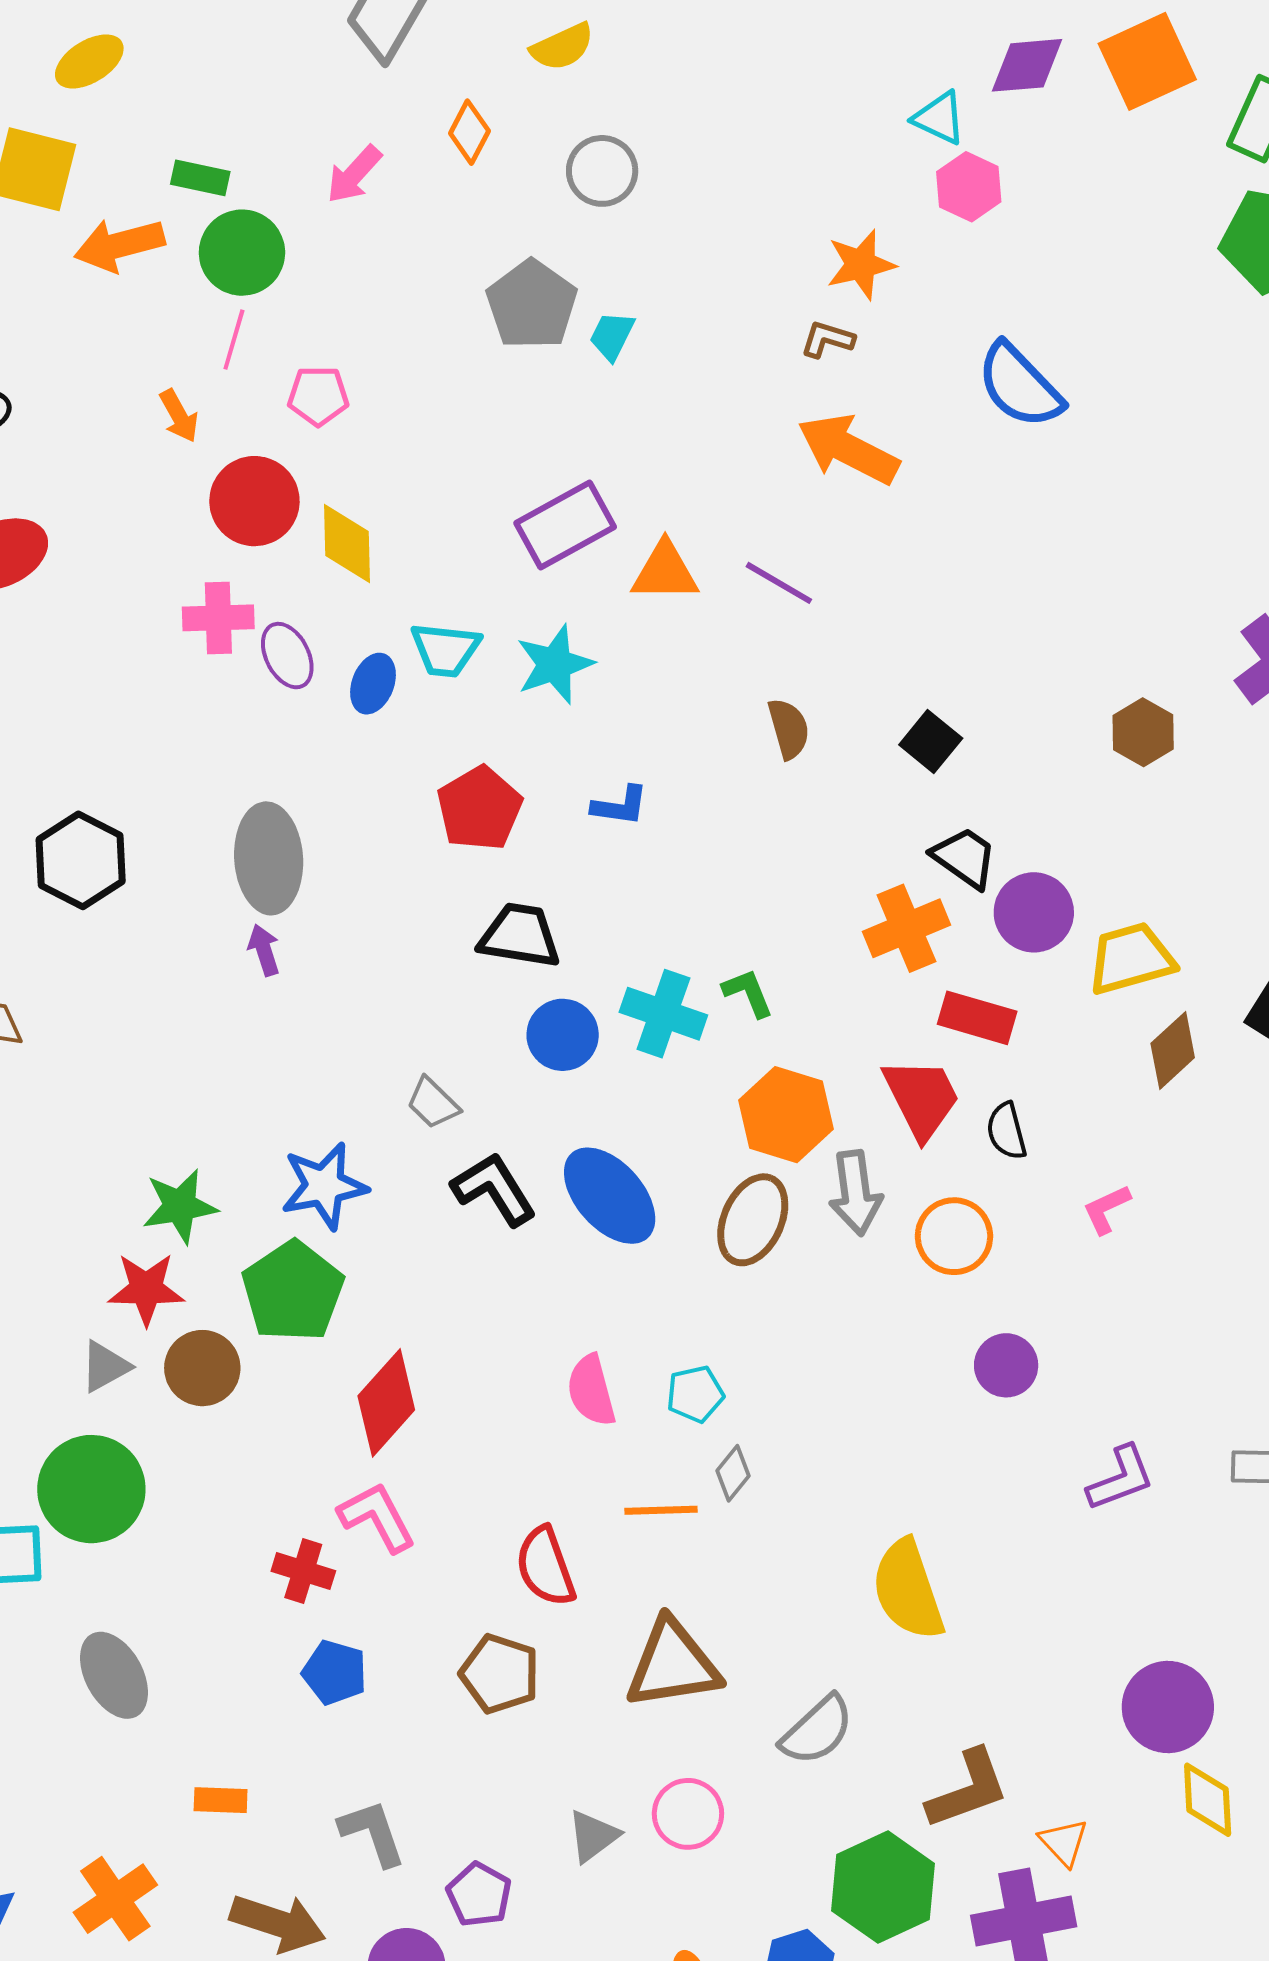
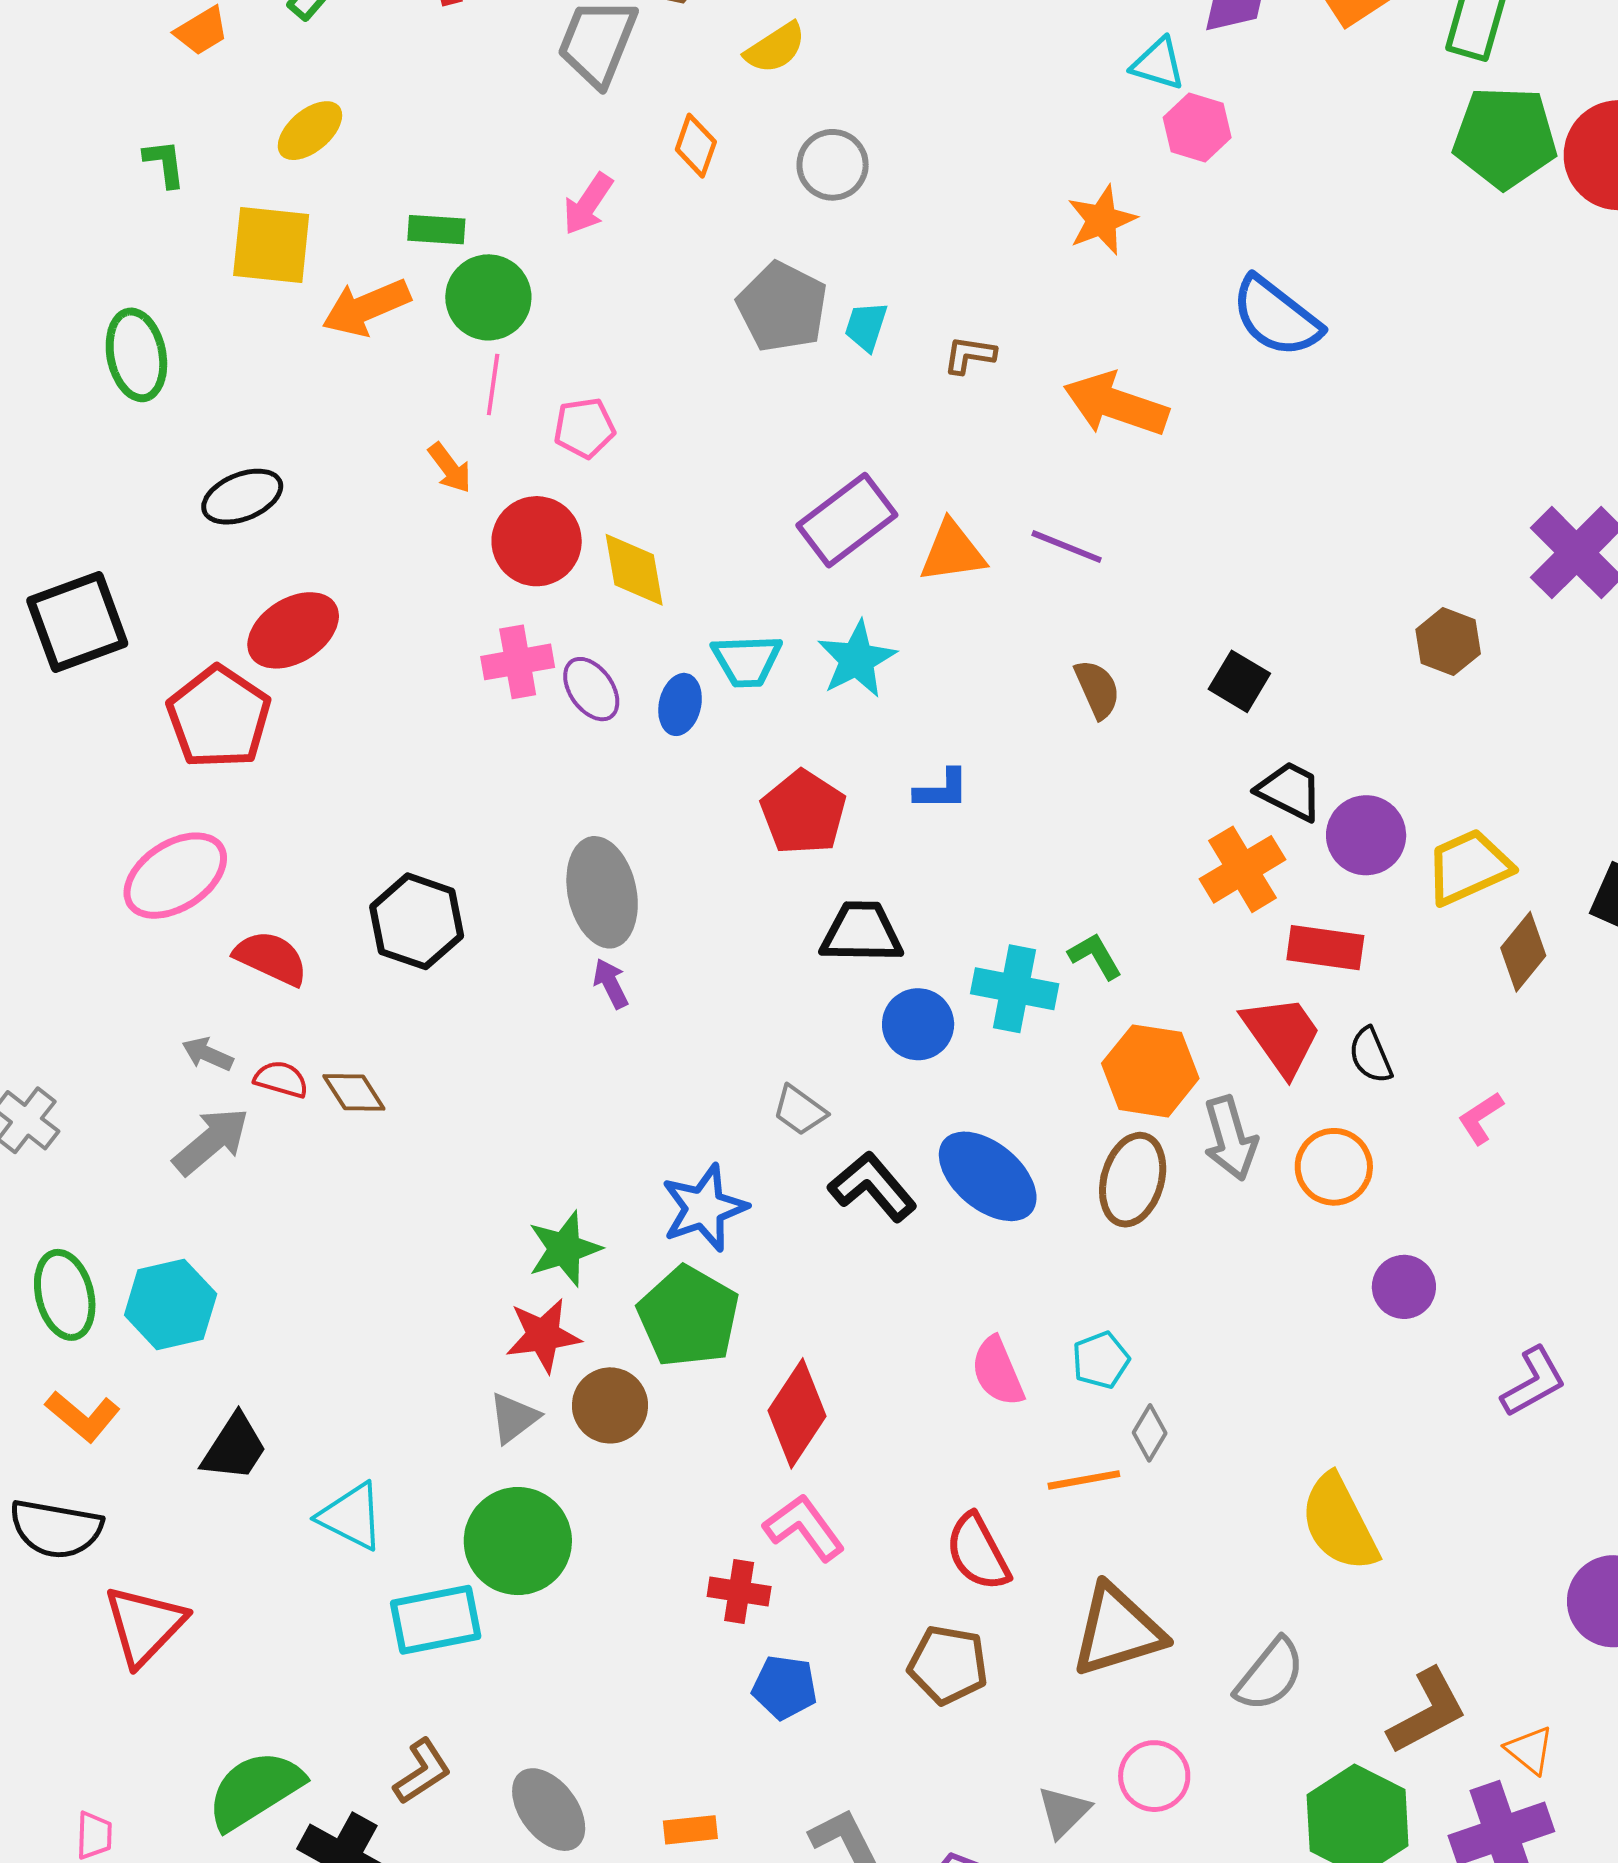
brown L-shape: (827, 339) -> (970, 355), moved
gray ellipse: (114, 1675) -> (549, 1810), moved

